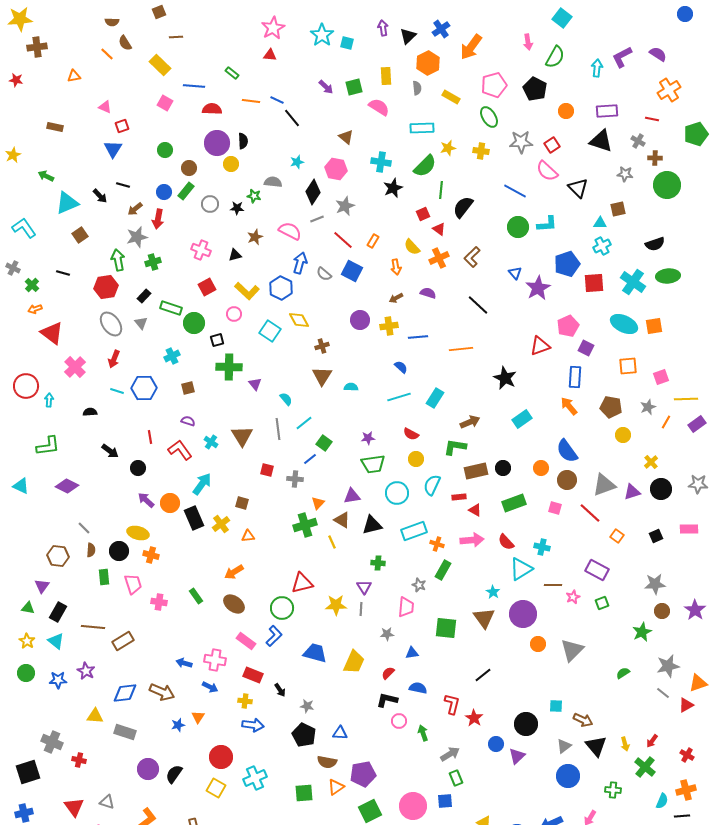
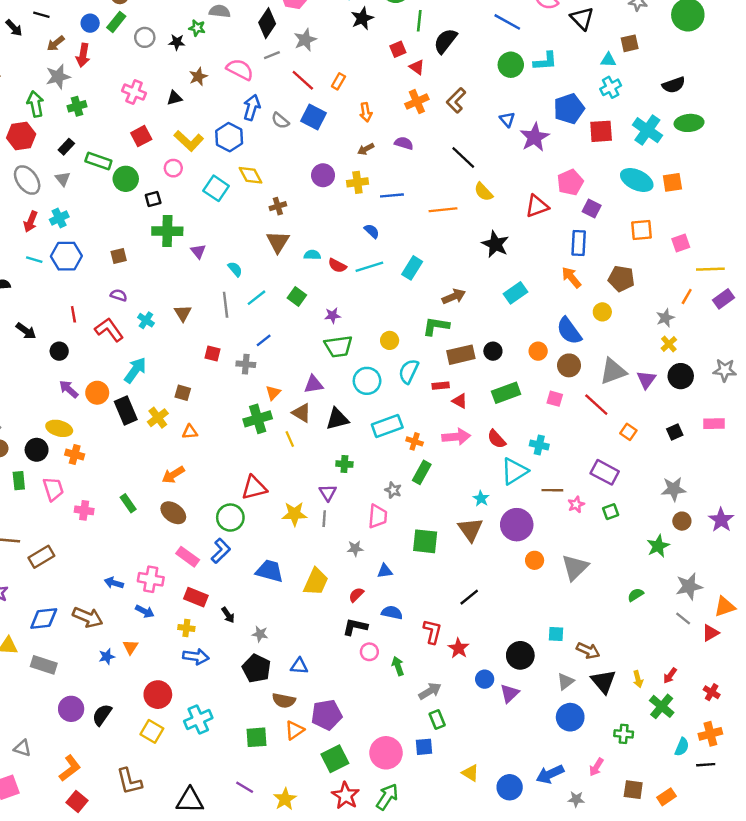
yellow semicircle: (412, 247) -> (483, 192), moved
cyan cross: (172, 356) -> (59, 218), moved
gray star: (648, 407) -> (665, 318), moved
red semicircle: (411, 434) -> (337, 266), moved
yellow circle: (623, 435) -> (602, 312), moved
brown triangle: (242, 436) -> (183, 313), size x0.7
green square: (324, 443) -> (297, 296), moved
purple triangle: (632, 492) -> (646, 380), turned -36

